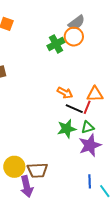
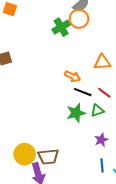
orange triangle: (95, 94) -> (102, 62), moved
red line: (87, 107) -> (104, 93), moved, turned -72
purple star: (90, 145) -> (101, 140), moved, size x0.6

